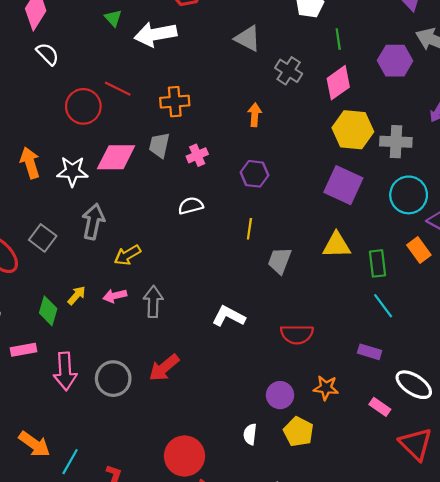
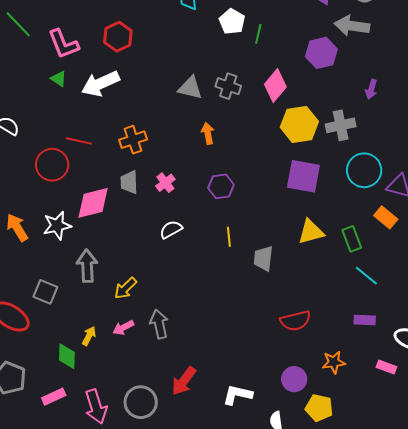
gray triangle: (248, 38) -> (190, 88), moved
green line: (338, 39) -> (258, 34), moved, turned 36
white L-shape: (229, 316) -> (237, 395), moved

